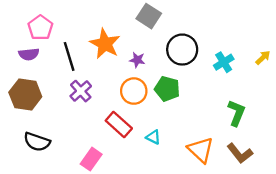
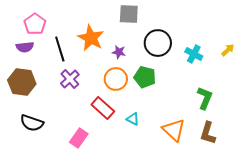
gray square: (149, 16) -> (129, 14), turned -30
cyan cross: (224, 62) -> (194, 54), turned -30
brown L-shape: (240, 153) -> (208, 133), turned 55

